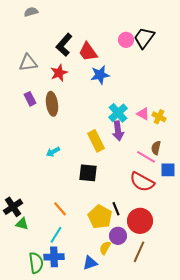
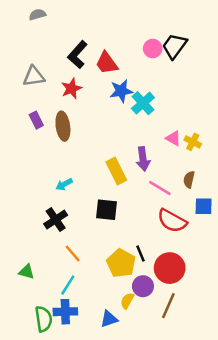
cyan cross: (118, 113) -> (143, 103), moved
pink line: (146, 157) -> (160, 188), moved
black cross: (13, 207) -> (56, 220), moved

